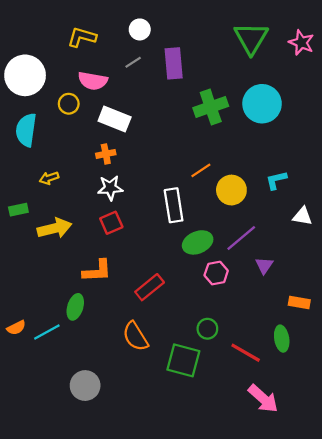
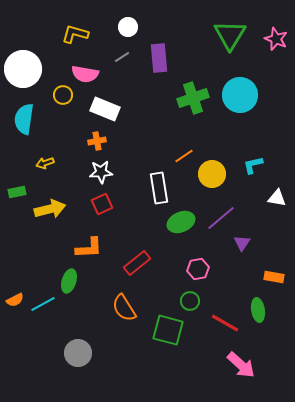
pink hexagon: (216, 273) -> (198, 269), moved

